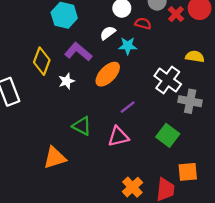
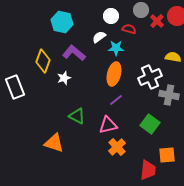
orange ellipse: (108, 74) -> (114, 74), moved, turned -30
white cross: (168, 80) -> (150, 77), turned 30
orange triangle: (55, 158) -> (54, 143), turned 35
orange cross: (132, 187) -> (117, 147), moved

